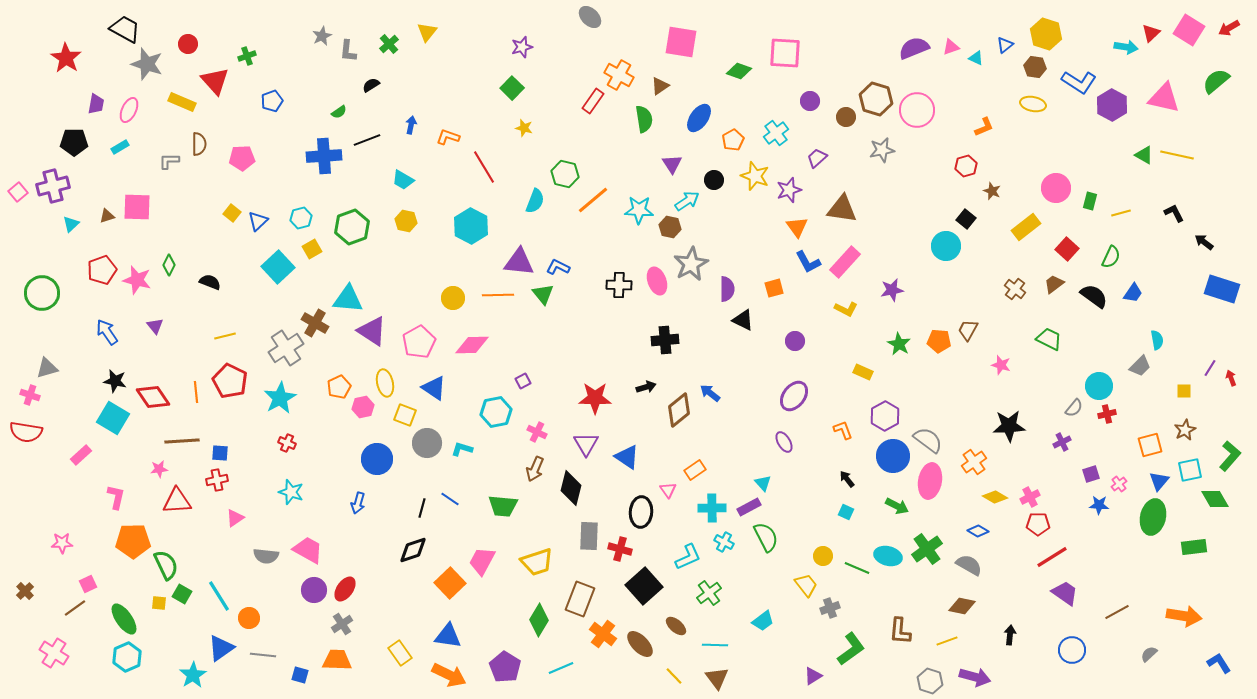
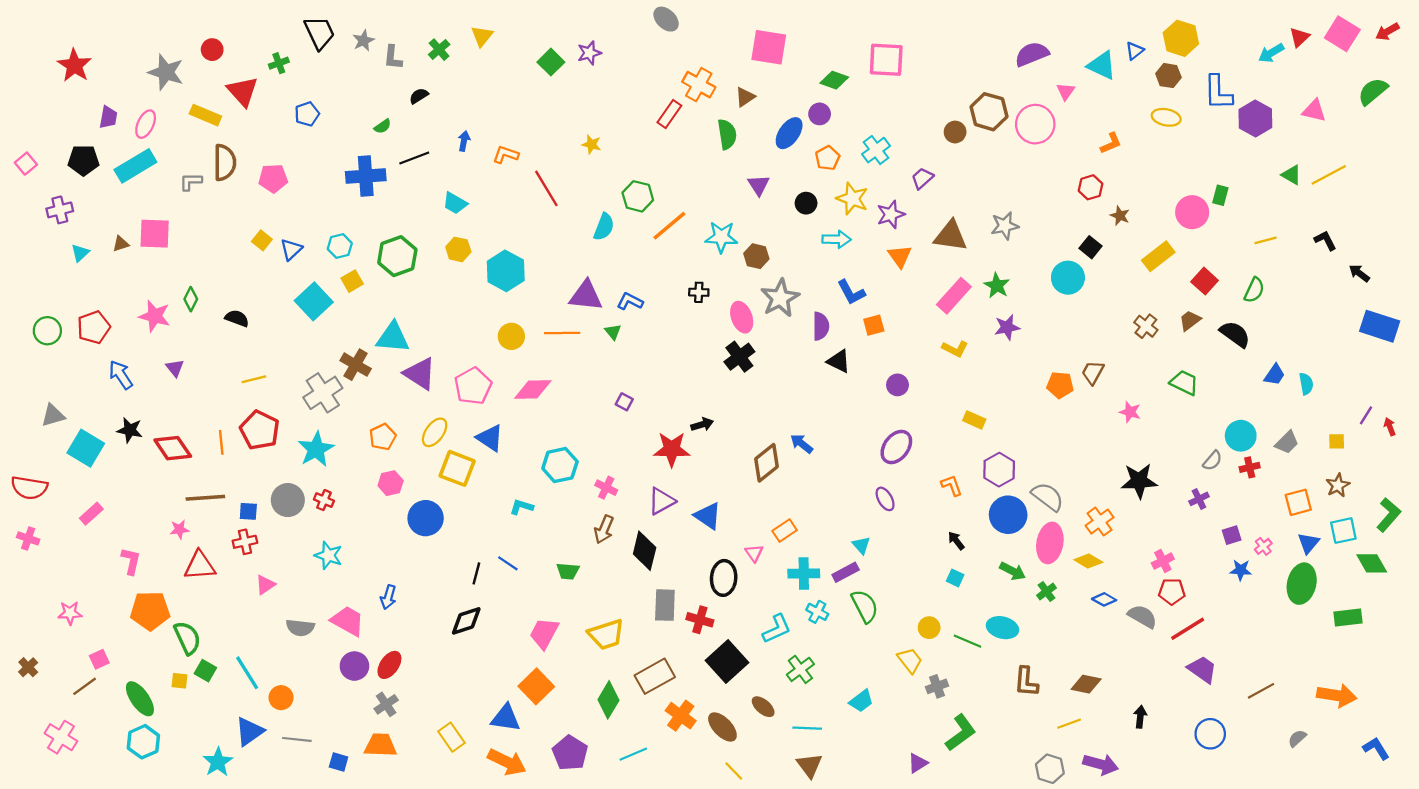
black trapezoid: (125, 29) -> (319, 33), moved, turned 36
pink triangle: (951, 47) -> (1066, 91), moved, turned -36
cyan arrow: (1126, 47) -> (1271, 53), turned 140
cyan triangle: (976, 58) -> (1102, 65), size x1.8
blue L-shape: (1079, 82) -> (1218, 92), turned 56
green square: (512, 88) -> (551, 62), moved
pink triangle: (1164, 98) -> (1314, 111), size x0.7
purple circle: (810, 101) -> (820, 114), moved
brown semicircle: (199, 144) -> (225, 162), size x1.4
cyan rectangle: (120, 147) -> (135, 166), size x2.0
gray star: (882, 150) -> (1005, 226), moved
yellow line: (1177, 155) -> (1329, 175), turned -40
purple cross: (53, 186) -> (60, 210), size x0.7
pink square: (18, 192) -> (26, 164), moved
cyan arrow: (687, 201) -> (837, 239), moved, turned 35
green rectangle: (1090, 201) -> (1220, 195), moved
cyan hexagon: (471, 226) -> (506, 271), moved
blue L-shape: (808, 262) -> (851, 292), moved
red pentagon: (102, 270) -> (94, 327), moved
black cross: (619, 285) -> (699, 292), moved, size x0.7
green circle: (42, 293) -> (47, 331), size x0.7
blue trapezoid: (1133, 293) -> (1275, 375), moved
green triangle: (543, 294) -> (613, 332), size x0.7
black cross: (665, 340) -> (739, 357), moved, turned -32
green star: (899, 344) -> (997, 286), moved
gray trapezoid: (1140, 366) -> (1287, 442), moved
purple square: (523, 381) -> (624, 402), moved, turned -35
yellow ellipse: (385, 383) -> (435, 432), turned 48
black arrow: (646, 387) -> (702, 424), moved
pink cross: (30, 395) -> (28, 538), moved
pink hexagon: (363, 407) -> (391, 483), moved
yellow square: (405, 415) -> (457, 468), size x1.4
cyan square: (113, 418) -> (86, 448), moved
gray circle: (427, 443) -> (288, 500), moved
purple triangle: (586, 444) -> (662, 501), turned 32
yellow diamond: (995, 497) -> (1088, 561), moved
blue arrow: (358, 503) -> (388, 597), moved
green trapezoid: (503, 506) -> (568, 571), size x0.7
green cross: (927, 549) -> (1047, 592), moved, size x0.6
gray semicircle: (969, 565) -> (1142, 616), moved
orange square: (450, 583) -> (536, 686), moved
brown rectangle: (580, 599) -> (655, 676), turned 40
brown L-shape: (900, 631) -> (1026, 682), moved
yellow line: (674, 676) -> (734, 771), moved

